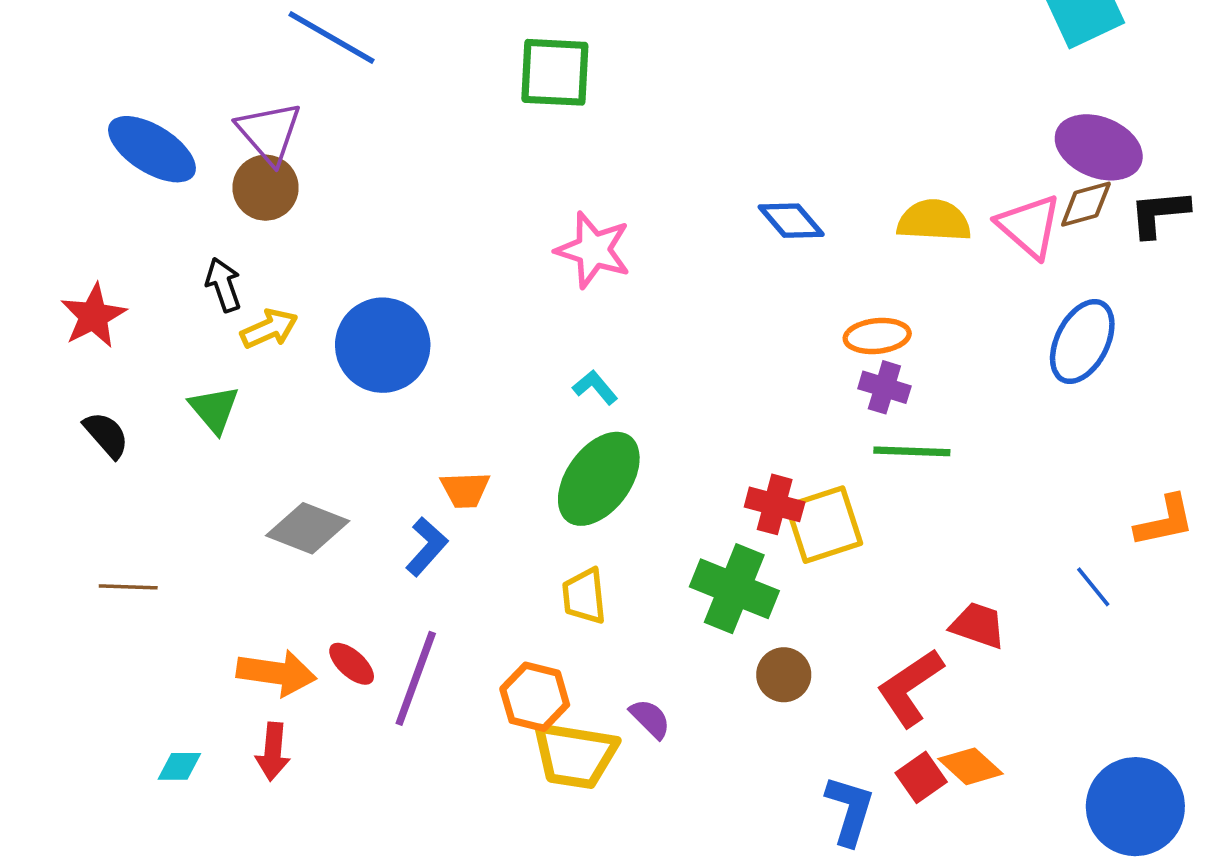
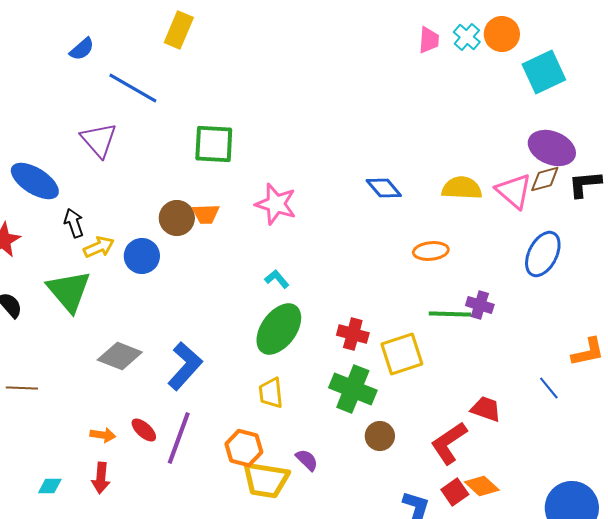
green square: (555, 72) -> (214, 144), moved
blue ellipse: (152, 149) -> (35, 181), moved
brown circle: (266, 188) -> (177, 218), moved
blue circle: (383, 345) -> (142, 256), moved, size x0.7
purple cross: (884, 387) -> (480, 305), moved
green triangle: (214, 409) -> (69, 291), size x1.6
orange trapezoid: (465, 490) -> (206, 214), moved
red cross: (775, 504) -> (353, 334), moved
blue L-shape: (427, 547) -> (185, 366), size x1.5
orange arrow: (277, 673) -> (103, 435), size x0.6

